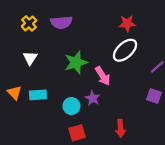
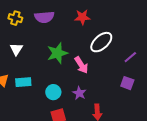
yellow cross: (29, 23) -> (15, 18), turned -32
red star: (127, 23) -> (82, 17), moved
purple star: (93, 98) -> (79, 93), moved

